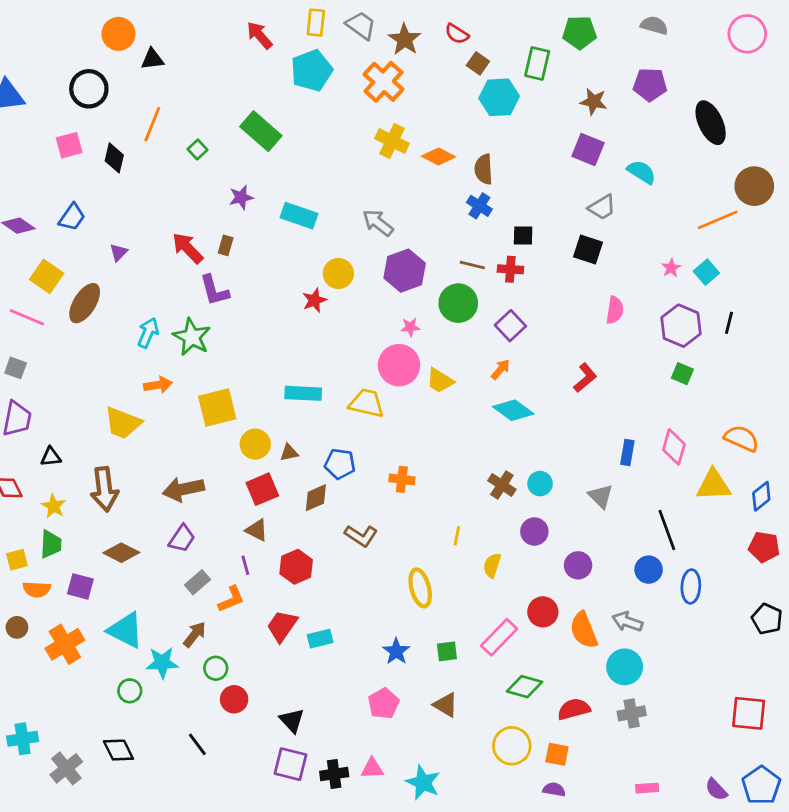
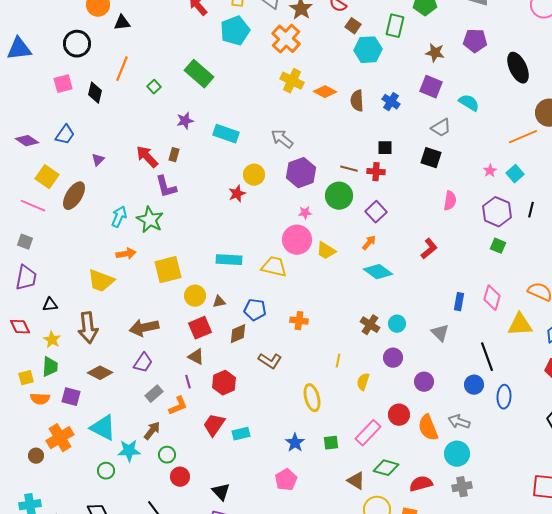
blue cross: (479, 206) -> (391, 102), moved
brown circle: (17, 627) -> (36, 456), moved
brown triangle: (446, 705) -> (356, 481), moved

